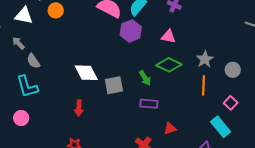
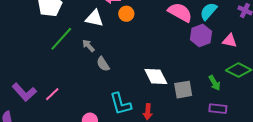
pink triangle: (168, 37) -> (230, 41), moved
cyan L-shape: (27, 86) -> (121, 104), moved

